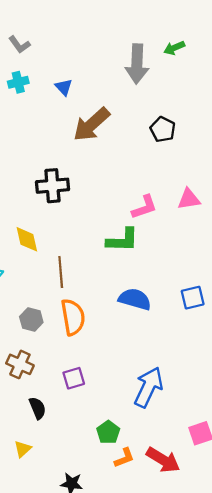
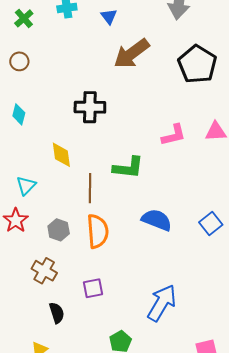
black pentagon: (163, 129) -> (197, 64), size x1.6
green L-shape: (122, 240) -> (128, 168), moved
blue square: (193, 298) -> (211, 223), turned -30

